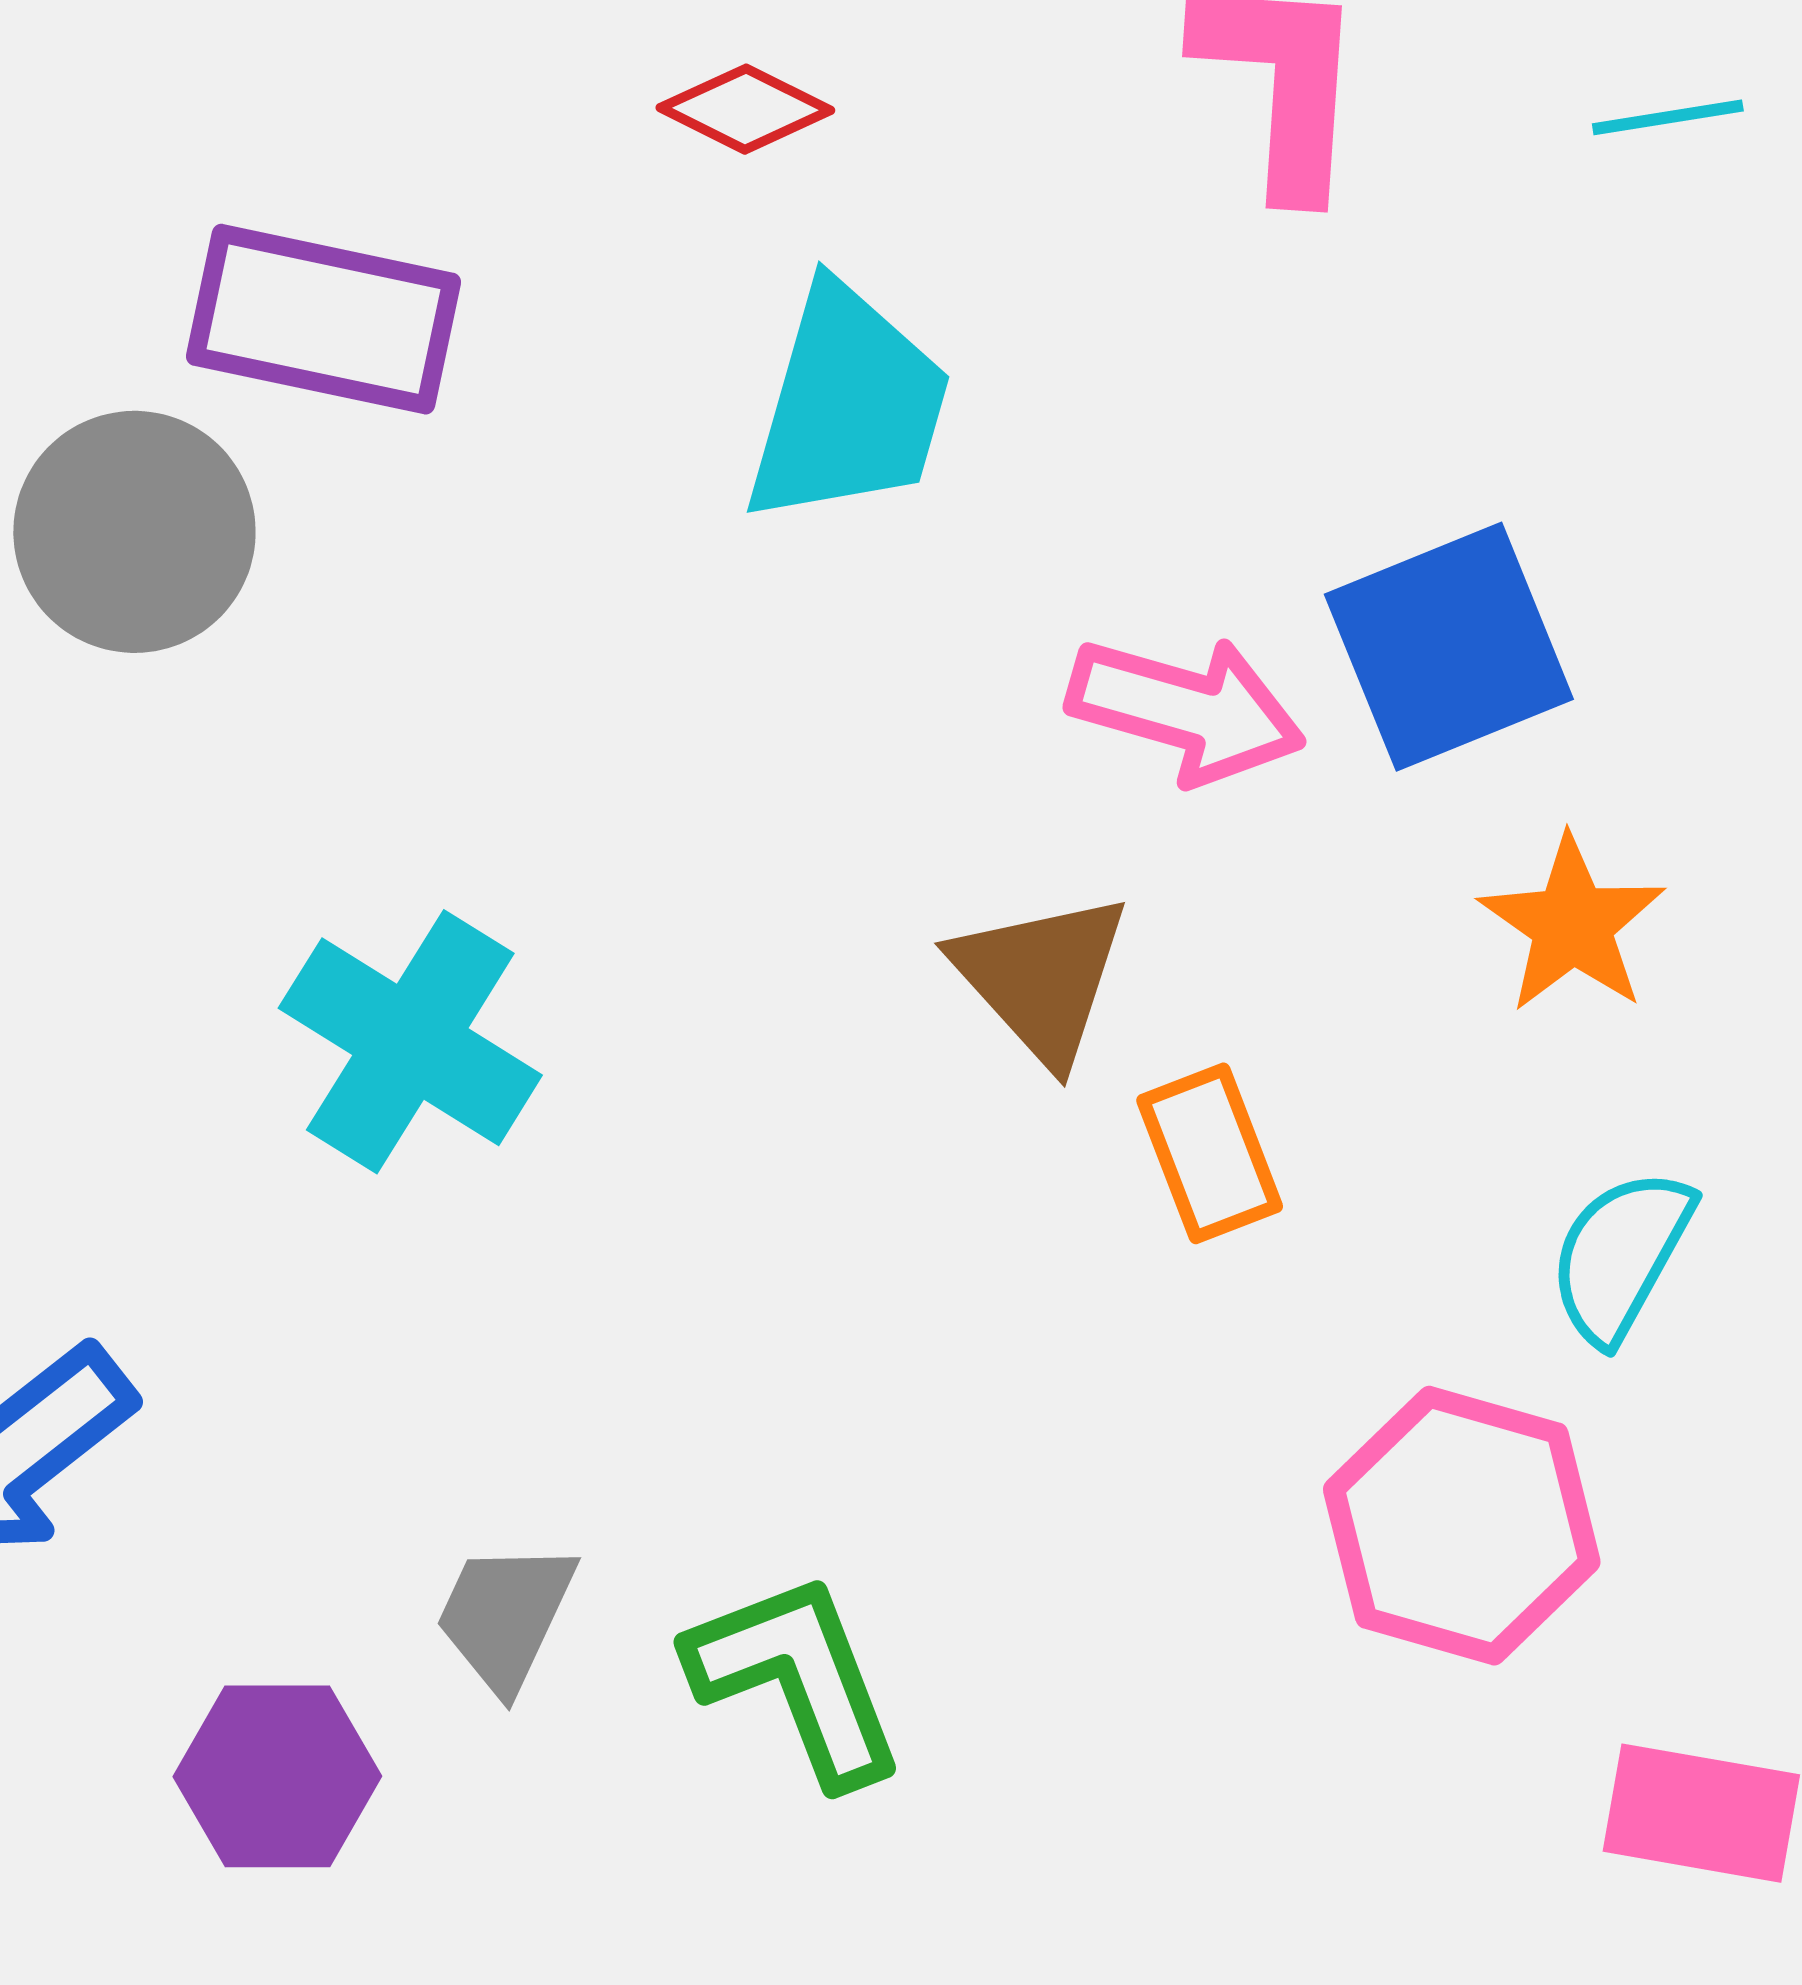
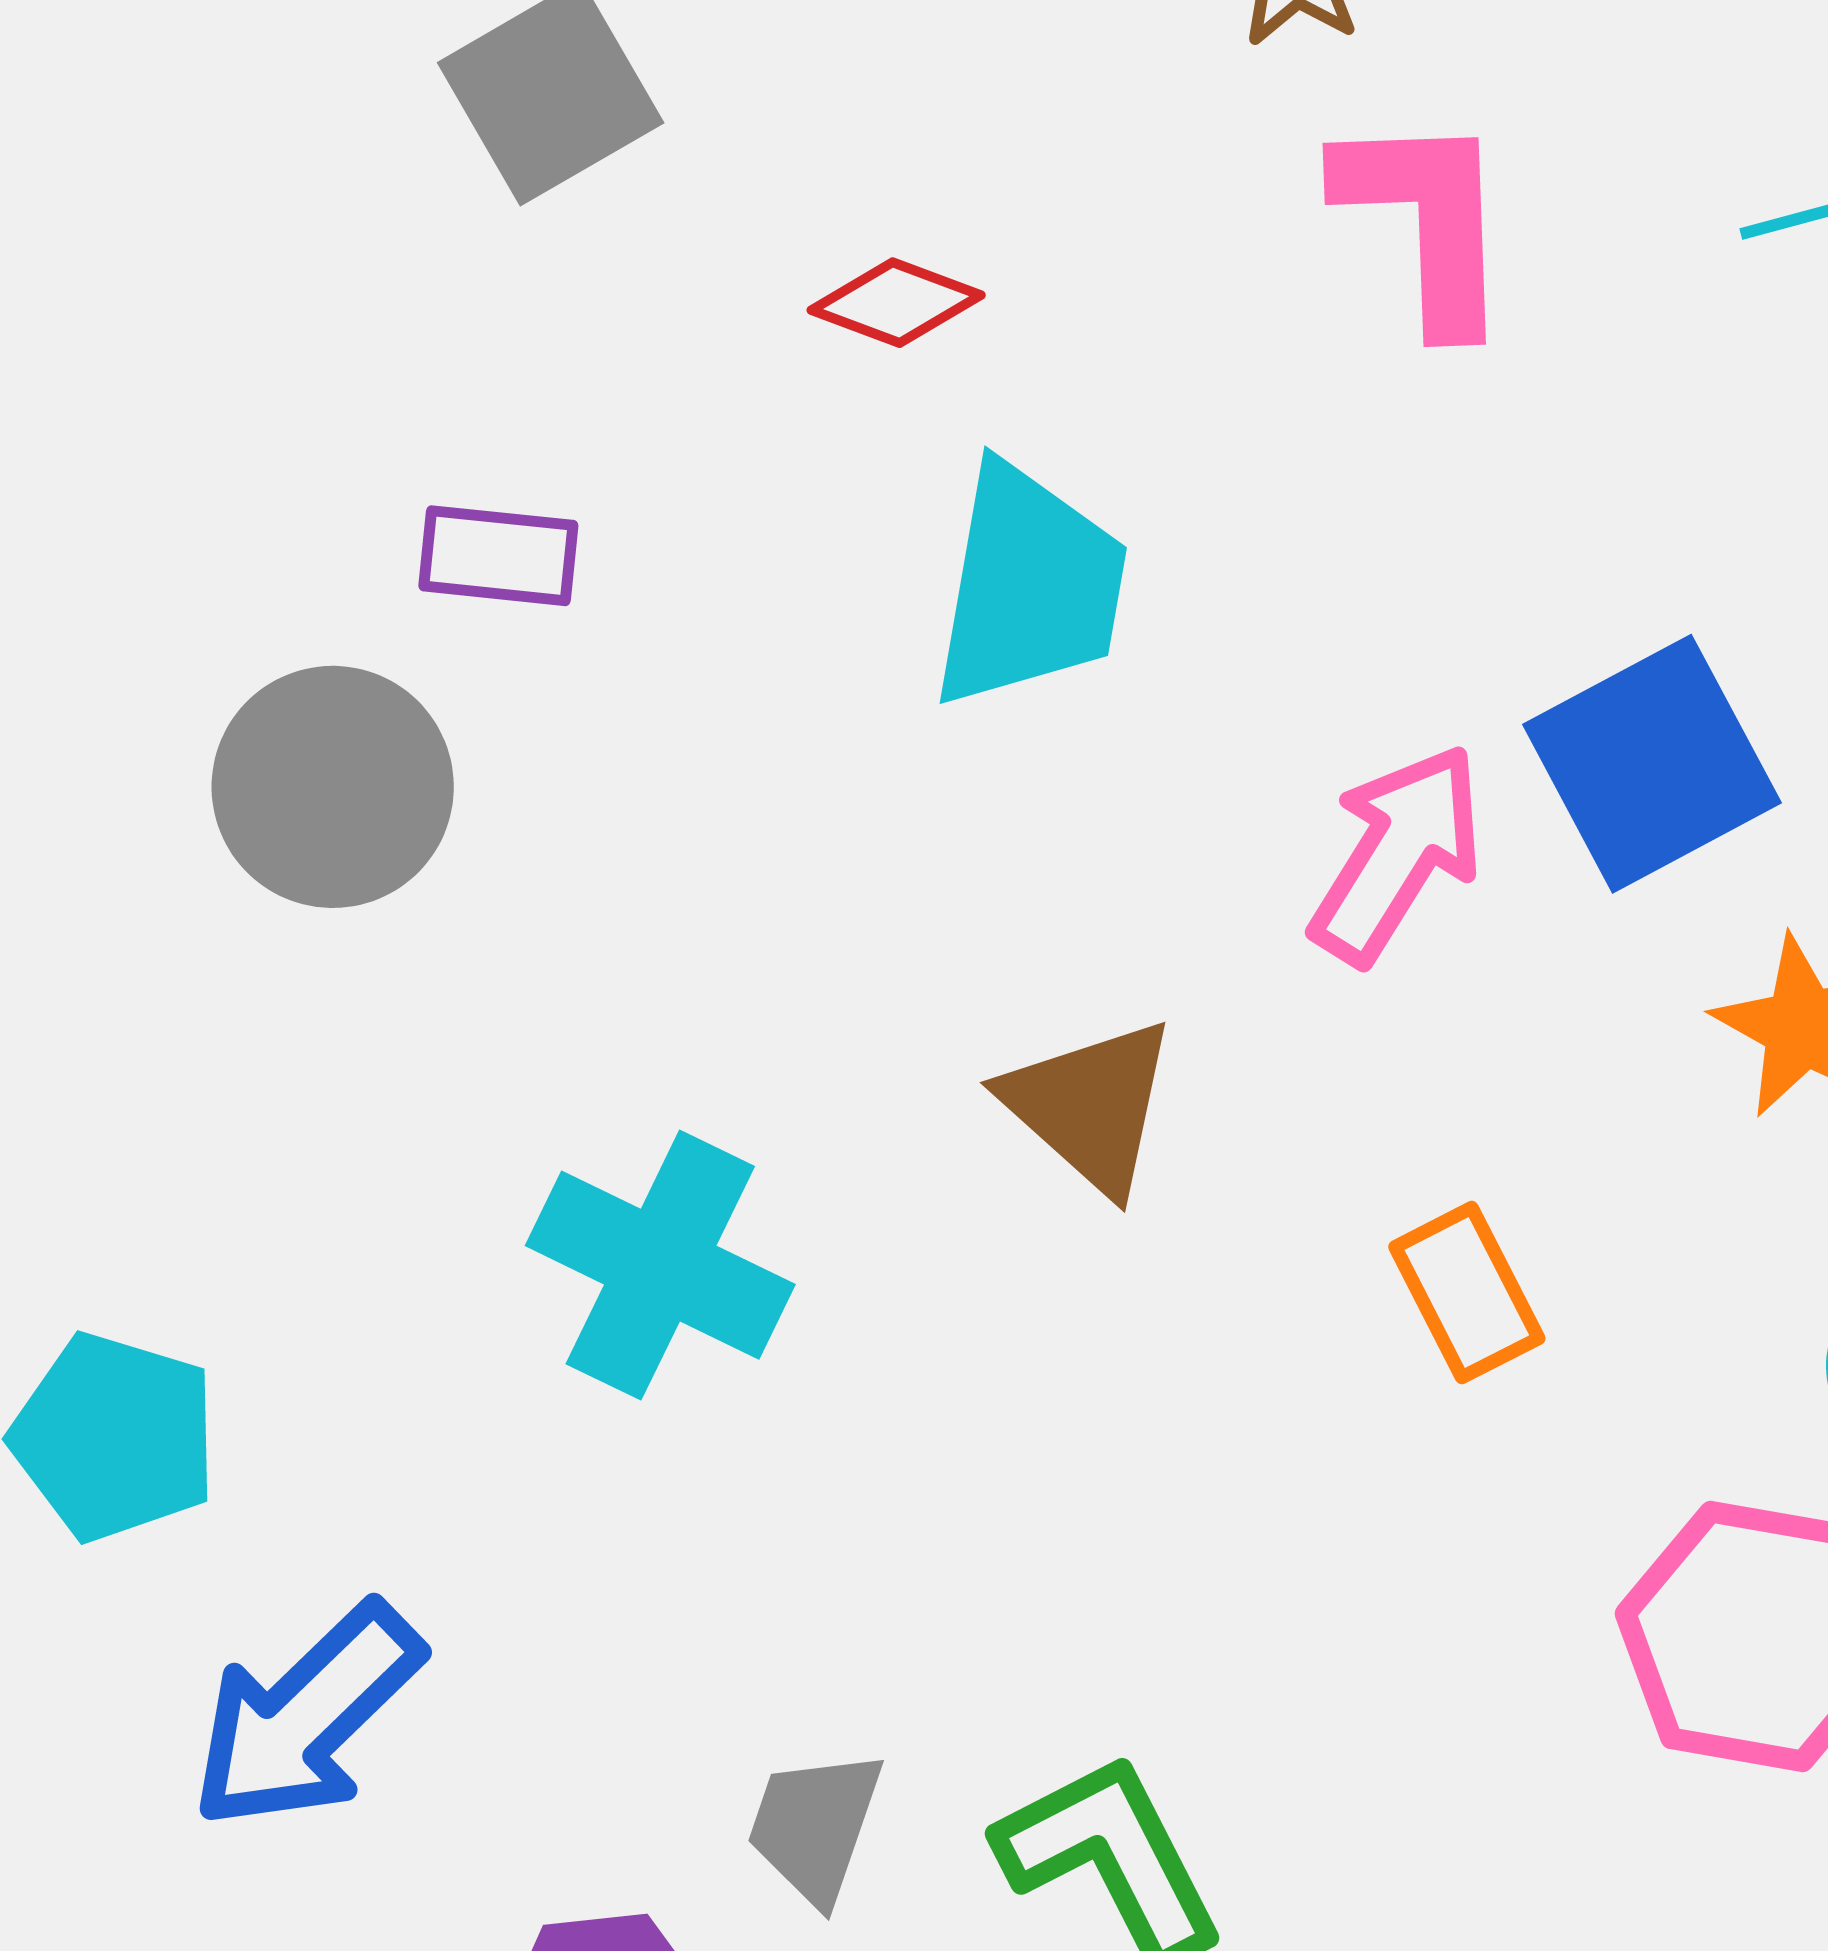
purple rectangle: (323, 319) -> (498, 556), size x0.6
pink arrow: (1186, 710) -> (1397, 854), turned -68
brown triangle: (1041, 978) -> (1090, 1106), moved

